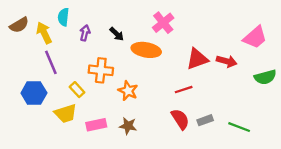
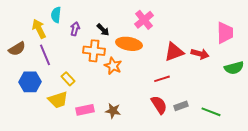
brown semicircle: (19, 25) -> (17, 49), moved
pink trapezoid: (255, 37) -> (225, 33), turned -50
orange cross: (101, 70) -> (94, 51), moved
orange star: (128, 91) -> (113, 66), moved

